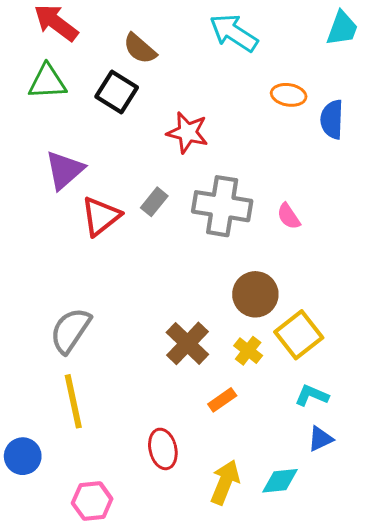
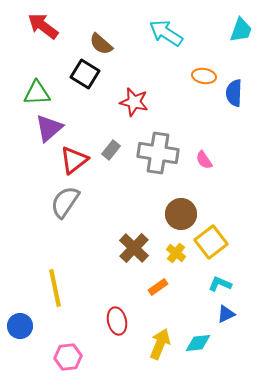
green triangle: (47, 82) -> (37, 93), moved
gray semicircle: (70, 330) -> (65, 202), moved

